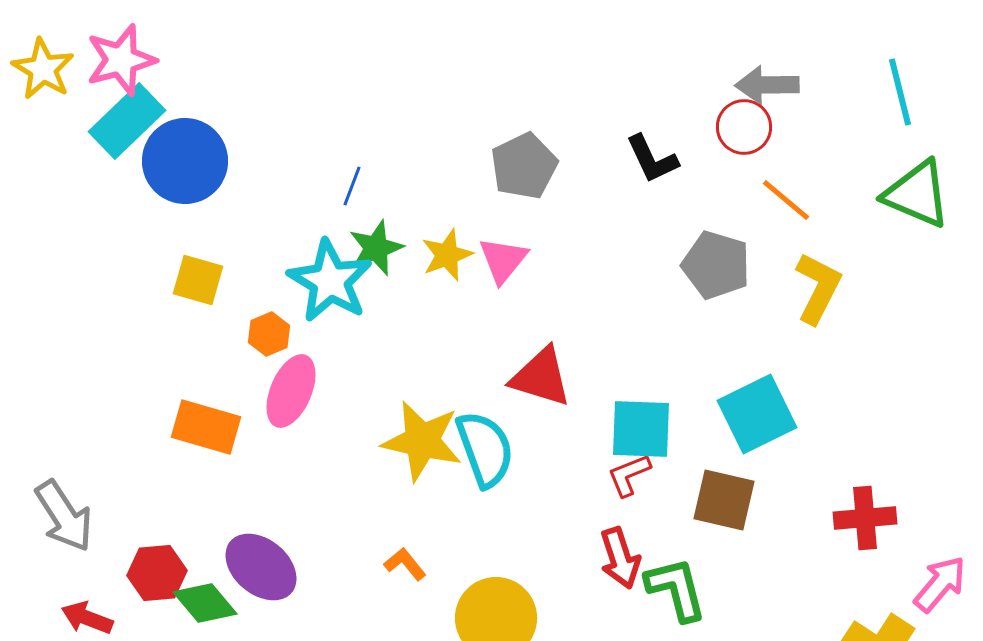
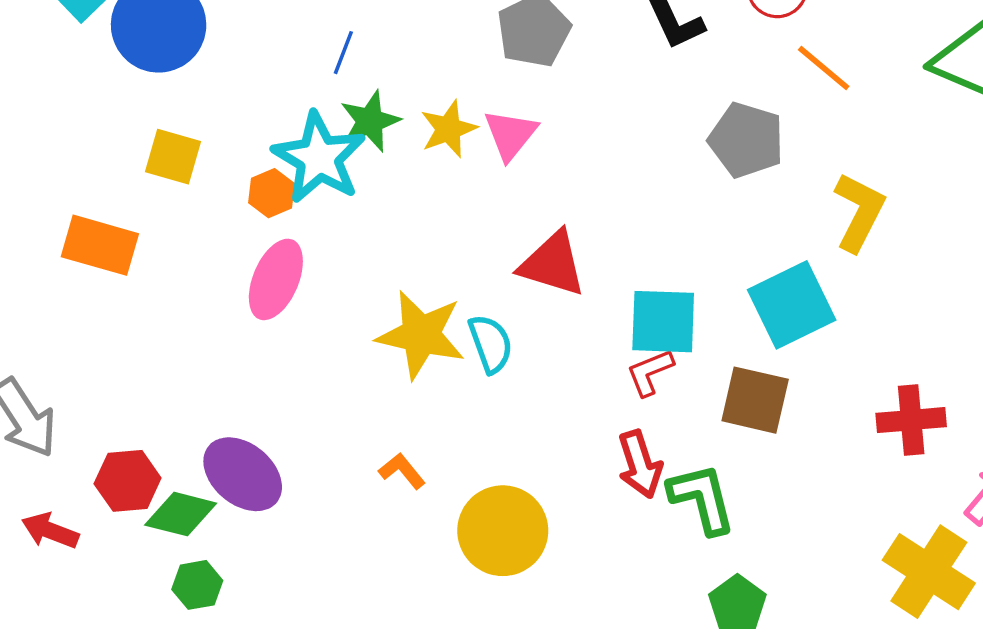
yellow L-shape: (818, 288) -> (859, 212), moved
orange hexagon: (269, 334) -> (271, 193), moved
orange rectangle: (206, 427) -> (100, 245), moved
cyan semicircle: (485, 449) -> (491, 344), size x0.7
green diamond: (205, 603) -> (181, 514), turned -36

